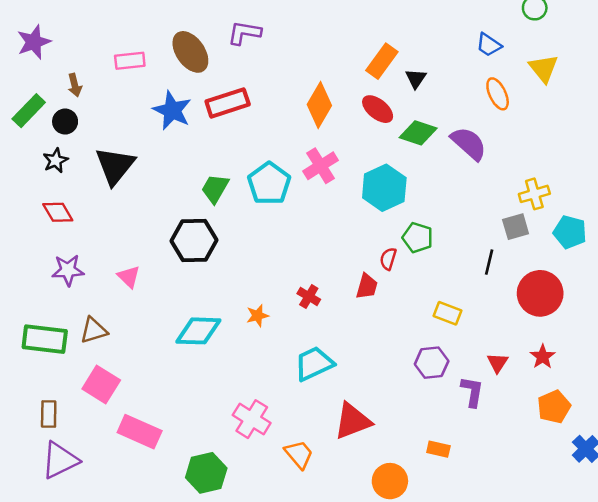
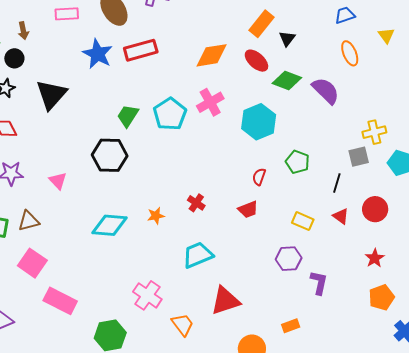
blue trapezoid: (489, 45) -> (345, 15), turned 125
yellow triangle: (544, 68) -> (386, 35), size x0.7
orange diamond: (319, 105) -> (212, 55), turned 48
green pentagon: (418, 238) -> (297, 162), moved
red trapezoid: (367, 286) -> (248, 209), moved, turned 50
red circle: (540, 293) -> (375, 209), size x0.7
red triangle: (498, 363) -> (341, 216), moved, turned -30
orange rectangle: (438, 449) -> (291, 326), turned -36

